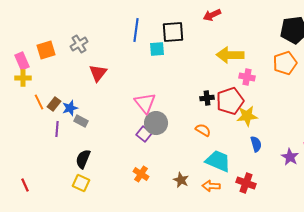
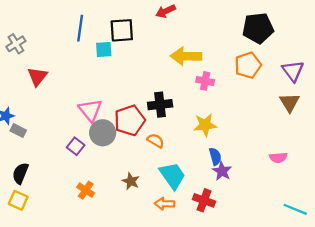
black cross: (207, 98) -> (160, 105), size x1.5
red pentagon: (230, 101) -> (130, 120), moved
purple square: (144, 134) -> (76, 146), moved
purple star: (290, 157) -> (222, 171), moved
cyan trapezoid: (218, 161) -> (172, 176), turned 32
brown star: (181, 180) -> (131, 181), moved

